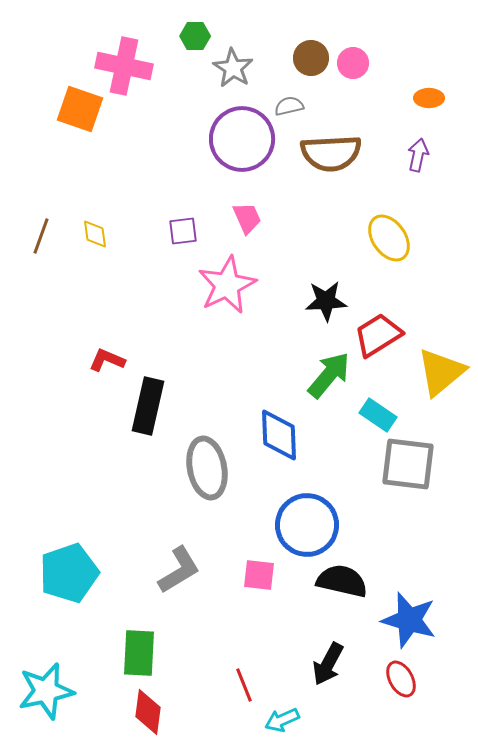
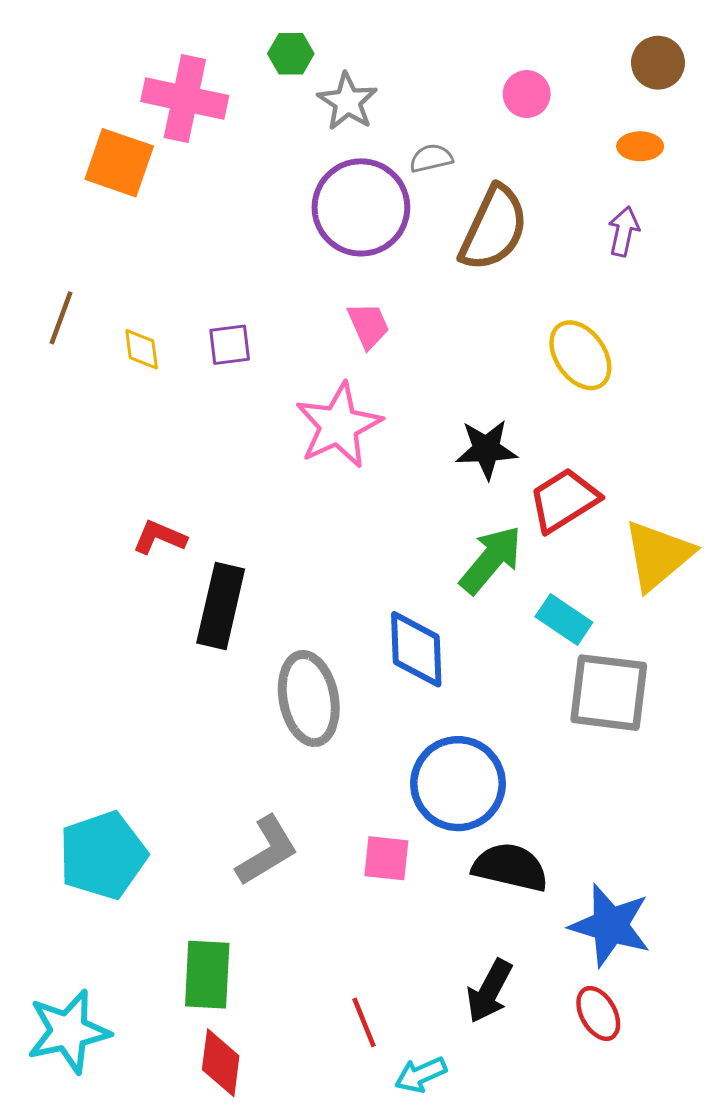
brown circle: (311, 58) -> (658, 63), moved
brown semicircle: (331, 153) -> (494, 228), turned -62
purple square: (183, 231) -> (230, 345), moved
brown line: (41, 236) -> (61, 318), moved

